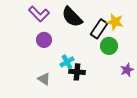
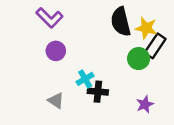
black semicircle: (72, 17) -> (121, 22), moved, turned 30
black rectangle: (99, 29) -> (155, 46), moved
purple star: (127, 70) -> (145, 104), moved

